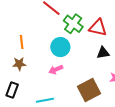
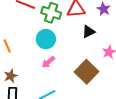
brown star: (19, 64) -> (11, 76), moved

